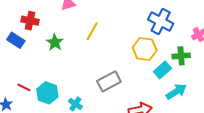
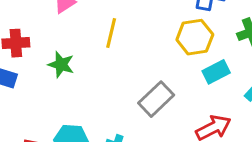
cyan rectangle: (162, 70) -> (216, 72), moved, turned 30

